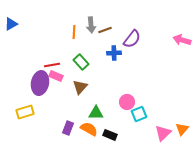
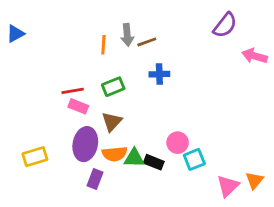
purple semicircle: (132, 39) -> (225, 25), moved
green rectangle: (81, 62) -> (113, 87), turned -70
purple ellipse: (40, 83) -> (85, 144), moved
orange semicircle: (89, 129) -> (115, 154), moved, turned 144
black rectangle: (110, 135) -> (154, 162), moved

